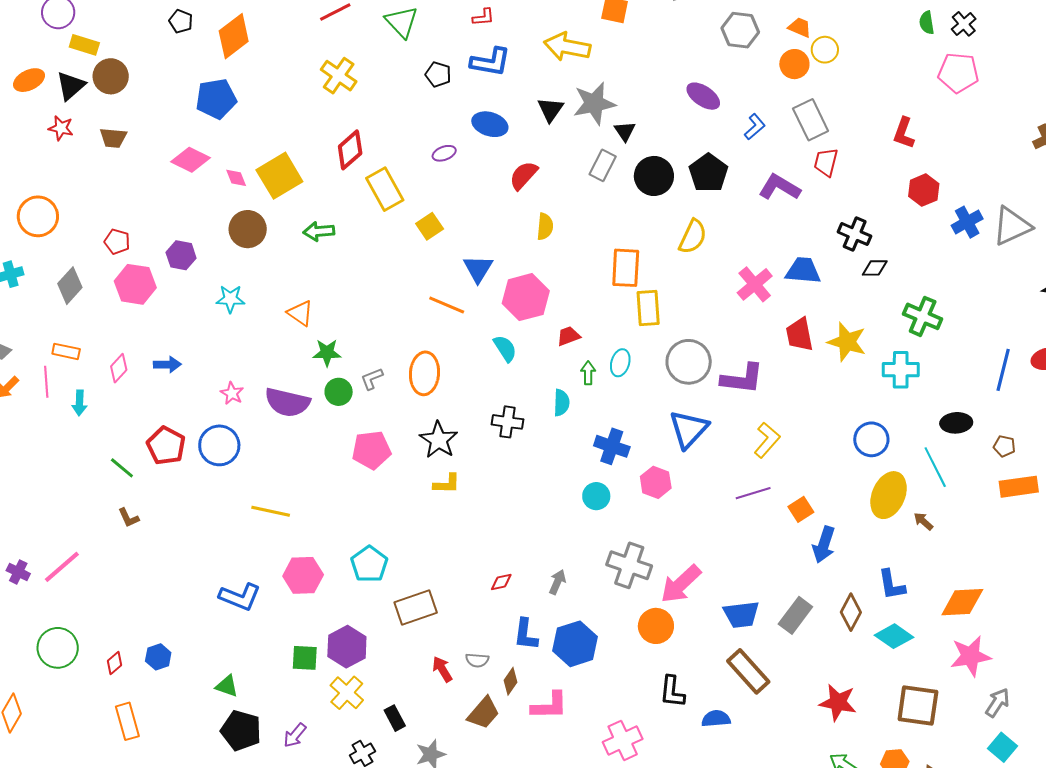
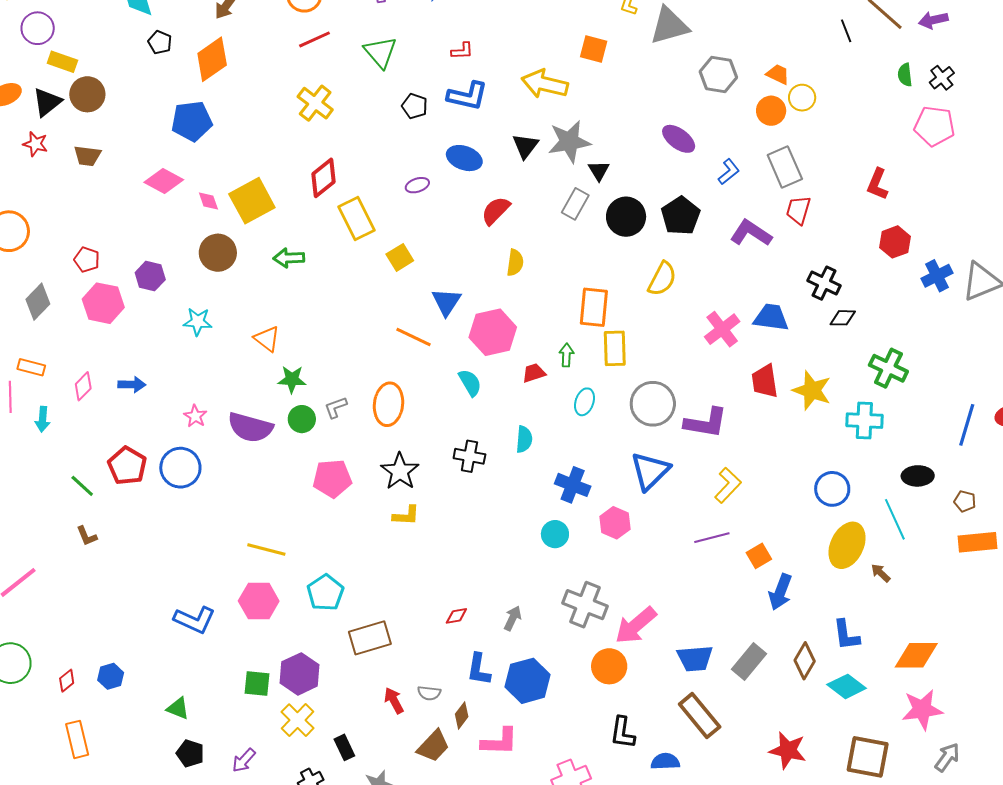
green arrow: (588, 373) -> (566, 355), moved
yellow line: (271, 511) -> (266, 550), moved
black pentagon: (241, 730) -> (190, 753), size x0.7

